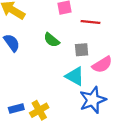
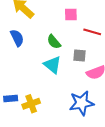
cyan triangle: (75, 76) -> (52, 65), moved

